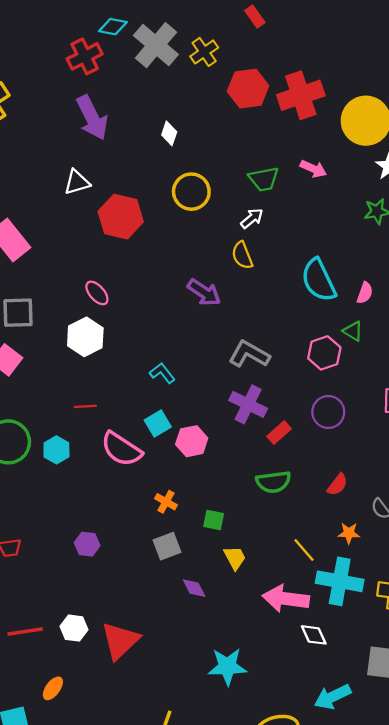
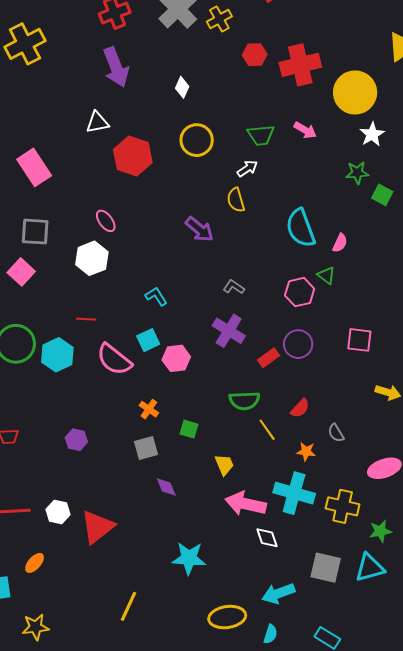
red hexagon: (248, 89) -> (255, 55), size x0.7
gray L-shape: (249, 354) -> (234, 287), size x0.6
red rectangle: (279, 433) -> (268, 358), moved
cyan hexagon: (56, 450) -> (57, 355), size x1.4
yellow line: (304, 550) -> (267, 430), moved
yellow trapezoid: (235, 558) -> (224, 465), moved

